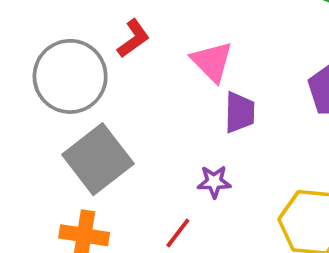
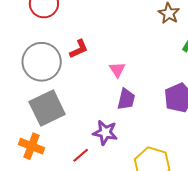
pink triangle: (212, 62) -> (117, 70), size x0.7
purple star: (214, 182) -> (105, 133), size x1.4

